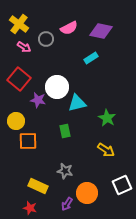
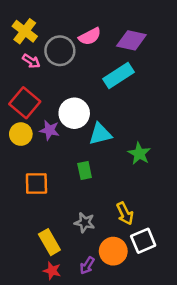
gray circle: (46, 39) -> (60, 51), size x1.5
cyan rectangle: (91, 58) -> (118, 75), size x1.6
yellow circle: (16, 121) -> (21, 134), moved
yellow arrow: (106, 150) -> (125, 213), moved, turned 30
white square: (122, 185) -> (143, 241), moved
yellow rectangle: (38, 186) -> (49, 242), turned 36
red star: (30, 208) -> (52, 271), moved

